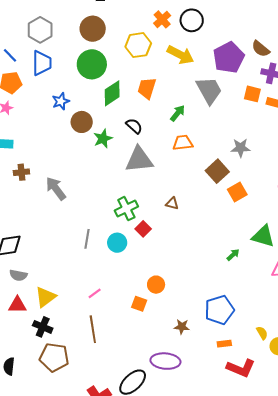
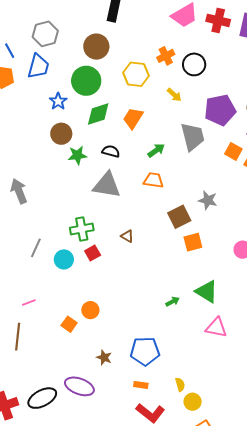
yellow arrow: (180, 55) -> (174, 95), size x0.6
blue star: (61, 101) -> (58, 101), moved, turned -30
black semicircle: (134, 126) -> (111, 151), turned -42

